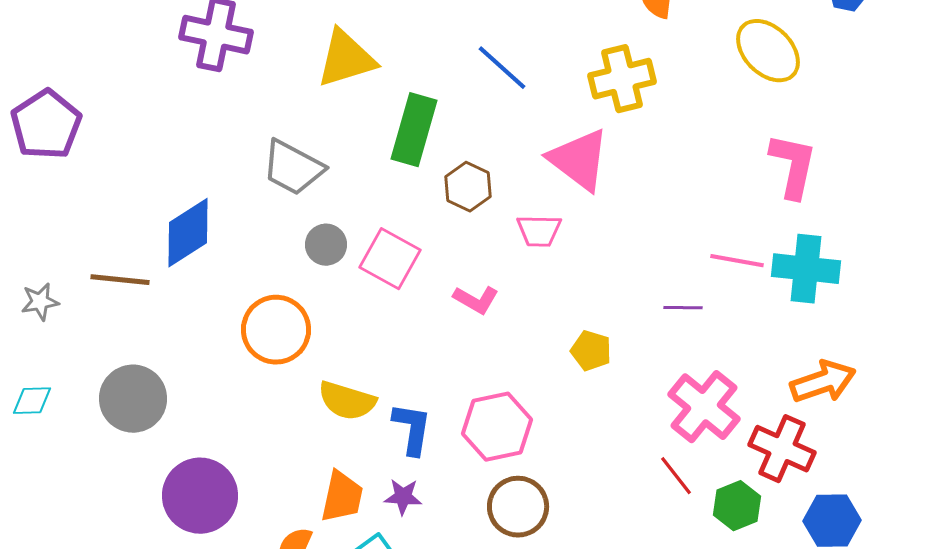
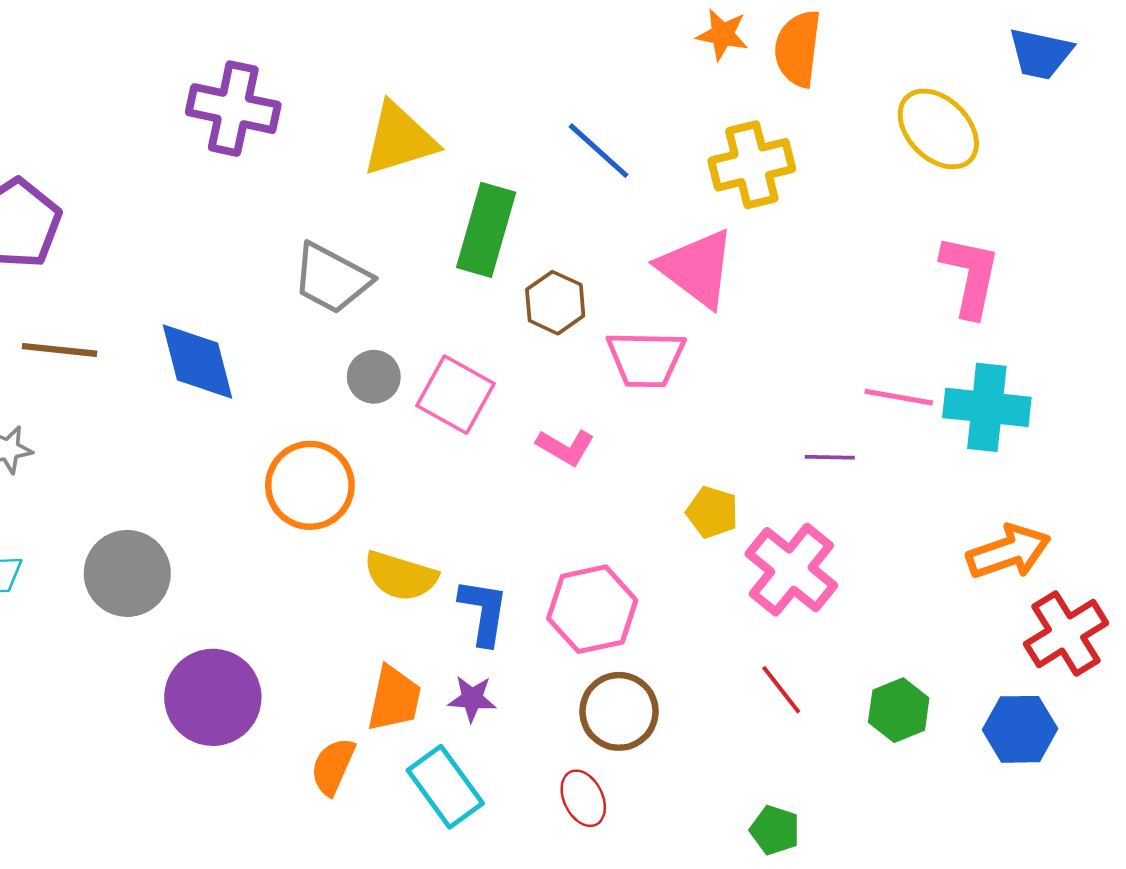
pink trapezoid: (539, 231) -> (646, 359), size x1.4
blue diamond: (188, 233) -> (198, 361), turned -72
brown line: (120, 280) -> (60, 350), moved
pink cross: (704, 407) -> (791, 570), moved
red cross: (782, 449) -> (1066, 633), moved, turned 34
red line: (676, 476) -> (781, 690), moved

